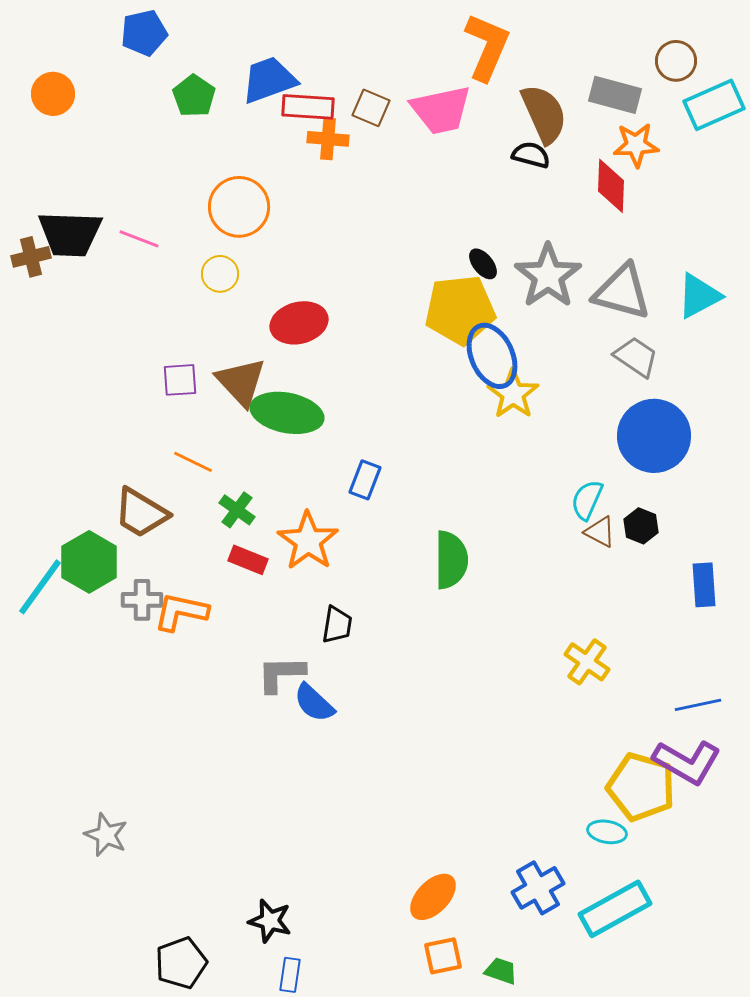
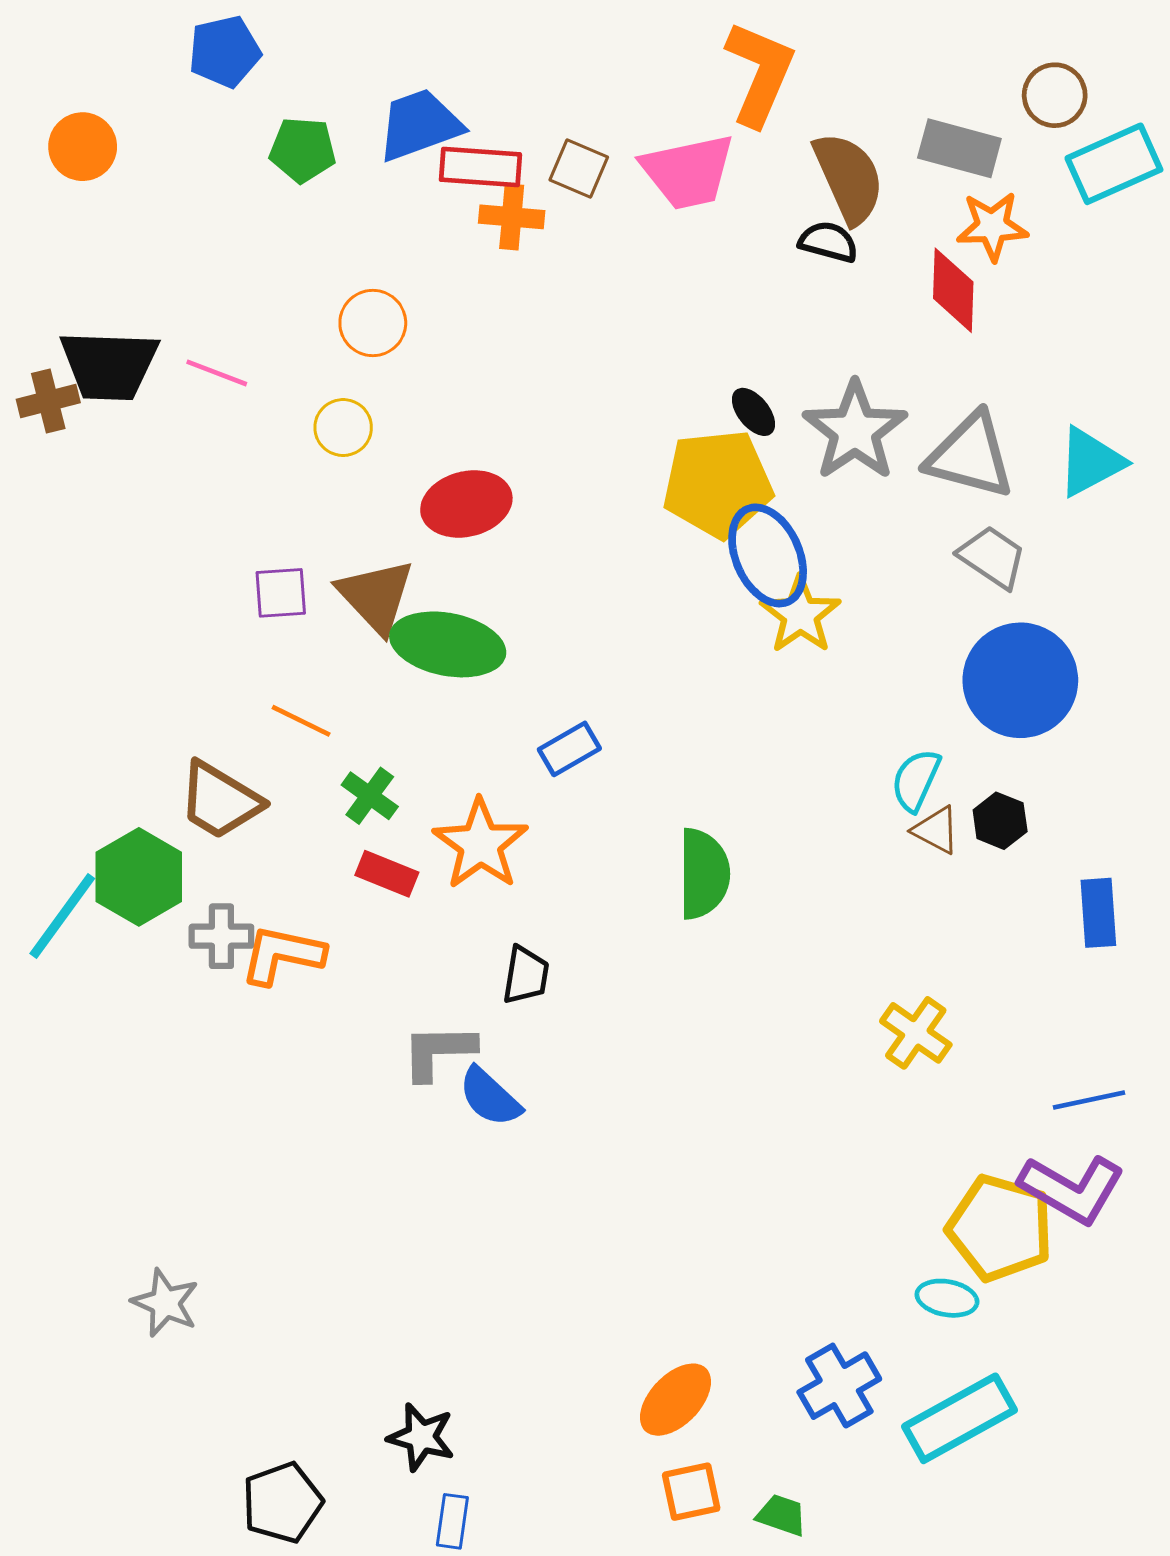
green pentagon: (194, 96) -> (303, 150), turned -30
orange circle: (239, 207) -> (373, 323), size x0.7
blue rectangle: (365, 480) -> (569, 749), turned 39

